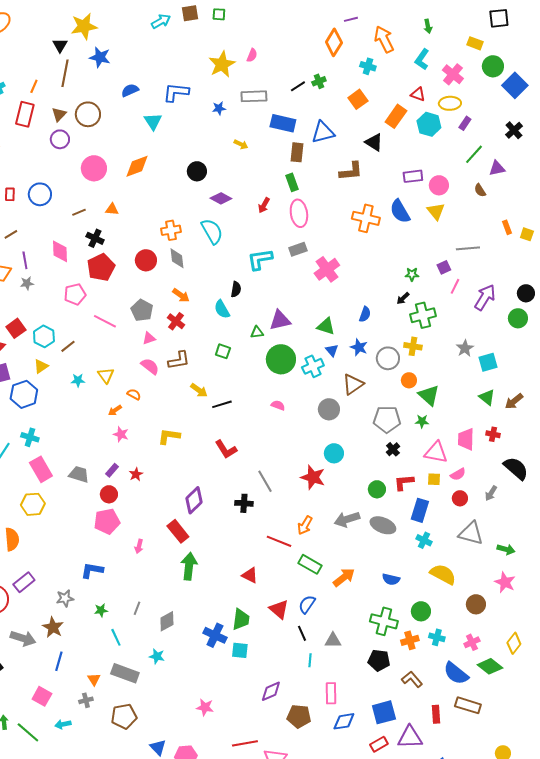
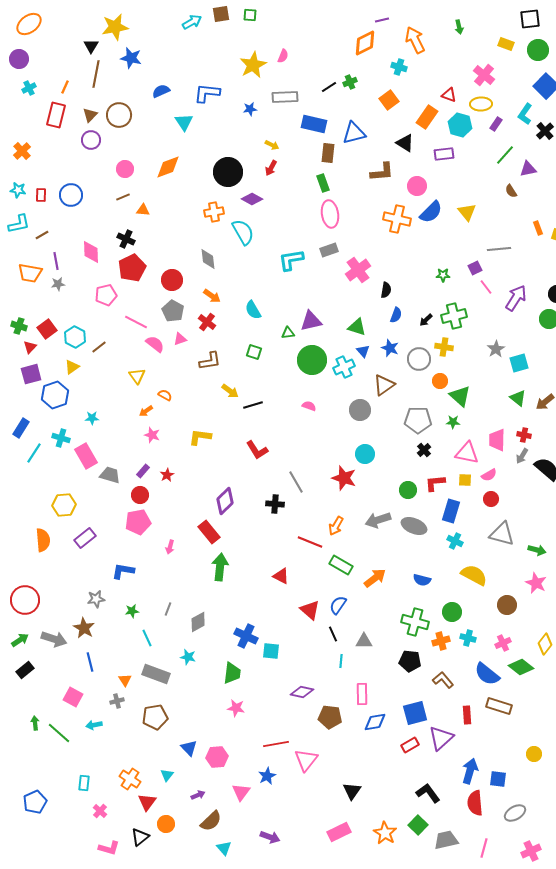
orange diamond: (334, 42) -> (365, 43), turned 32
cyan L-shape: (422, 59) -> (525, 114), moved
green circle: (493, 66) -> (538, 50), moved
pink circle: (94, 168) -> (125, 169), size x0.7
black circle: (197, 171) -> (228, 172), size x1.5
purple rectangle: (413, 176) -> (444, 154), moved
pink circle: (439, 185) -> (417, 186), moved
red arrow: (264, 205) -> (271, 168), moved
blue semicircle: (400, 211) -> (431, 212), turned -105
brown line: (79, 212) -> (123, 197), moved
orange cross: (171, 230) -> (214, 212), moved
red circle: (146, 260) -> (172, 280), moved
pink line: (455, 286) -> (486, 287), turned -63
black semicircle: (236, 289) -> (386, 290), moved
black arrow: (403, 298) -> (426, 320), moved
pink semicircle: (150, 366) -> (155, 344), moved
cyan star: (78, 380) -> (92, 418), moved
pink rectangle: (41, 469) -> (86, 456), moved
gray arrow: (491, 493) -> (522, 456), moved
purple rectangle: (24, 582) -> (85, 538), moved
green trapezoid: (241, 619) -> (232, 673), moved
blue line: (59, 661) -> (90, 662), turned -30
purple diamond: (271, 691) -> (302, 692), turned 35
purple triangle: (410, 737) -> (441, 738), turned -40

